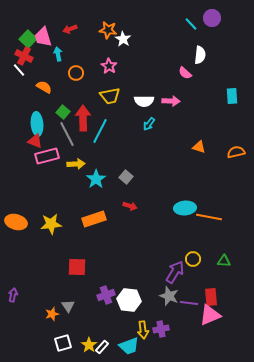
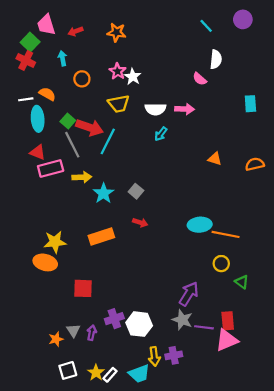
purple circle: (212, 18) -> (243, 19), moved
pink trapezoid: (43, 37) -> (46, 25), moved
white star: (123, 39) -> (133, 77), moved
white line: (19, 70) -> (26, 99), moved, turned -56
red arrow: (83, 118) -> (89, 127), turned 110
cyan ellipse: (37, 124) -> (38, 119), moved
orange ellipse: (16, 222) -> (45, 262), moved
yellow circle: (193, 259) -> (221, 264), moved
green triangle: (224, 261) -> (242, 282), turned 32
purple arrow: (13, 295) -> (92, 333), moved

